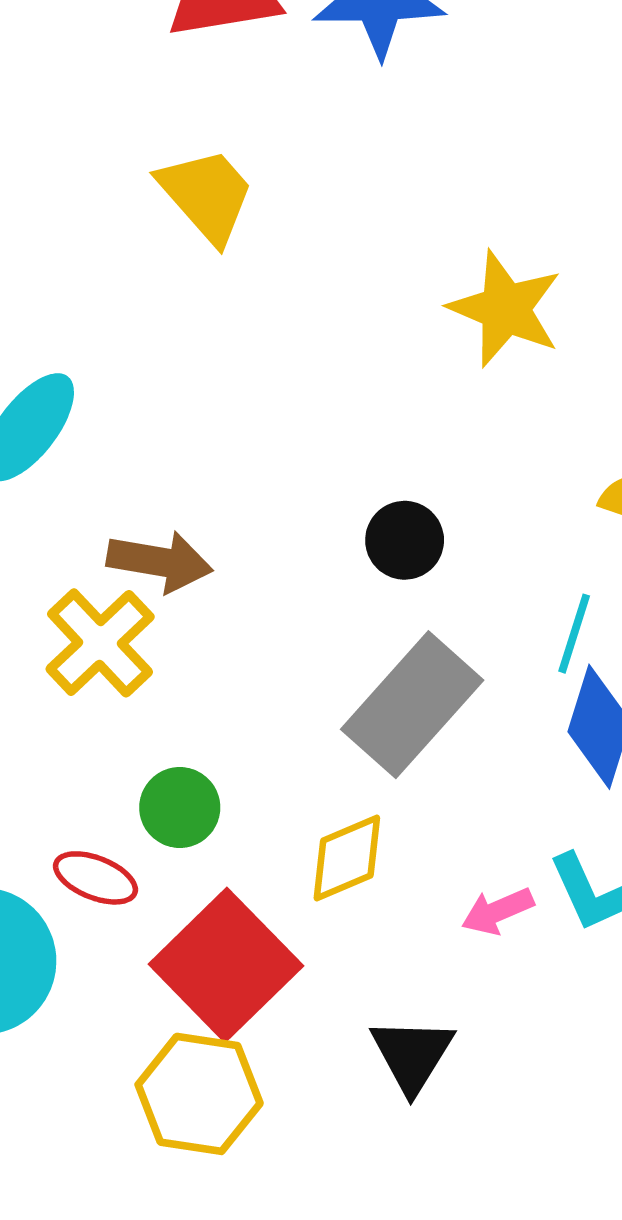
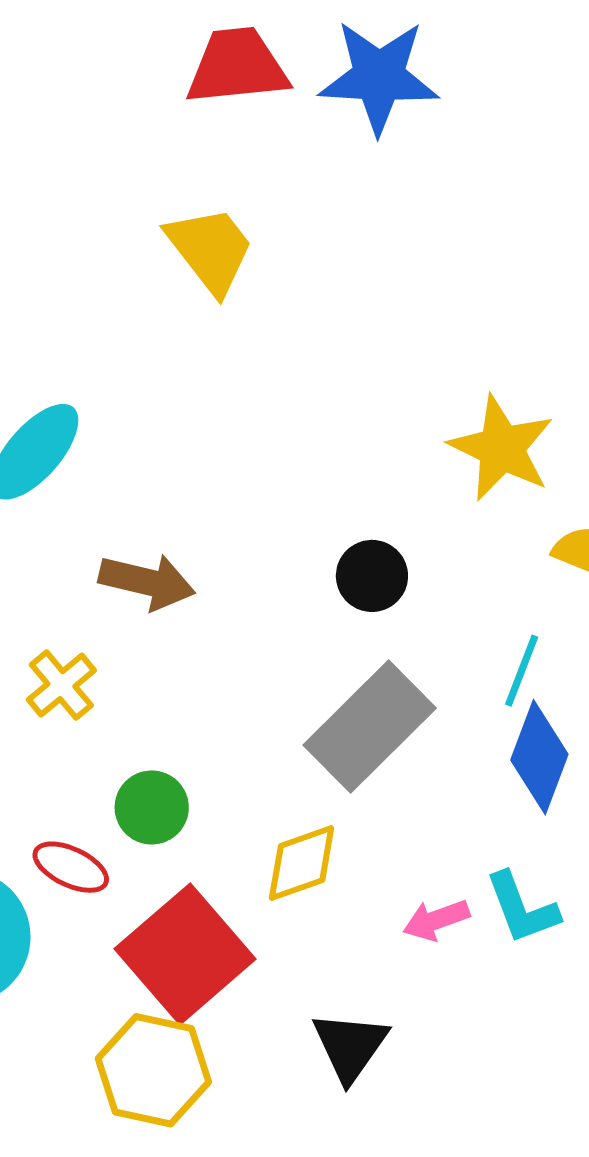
yellow star: (505, 309) -> (502, 448), moved
yellow cross: (100, 643) -> (61, 685), moved, size x0.7

